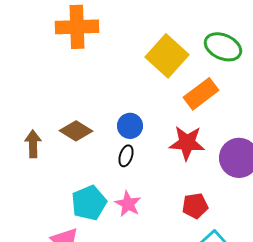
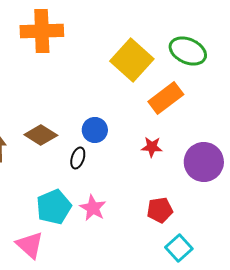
red star: (187, 143) -> (152, 147), size x0.6
black ellipse: (126, 156) -> (78, 158), moved

